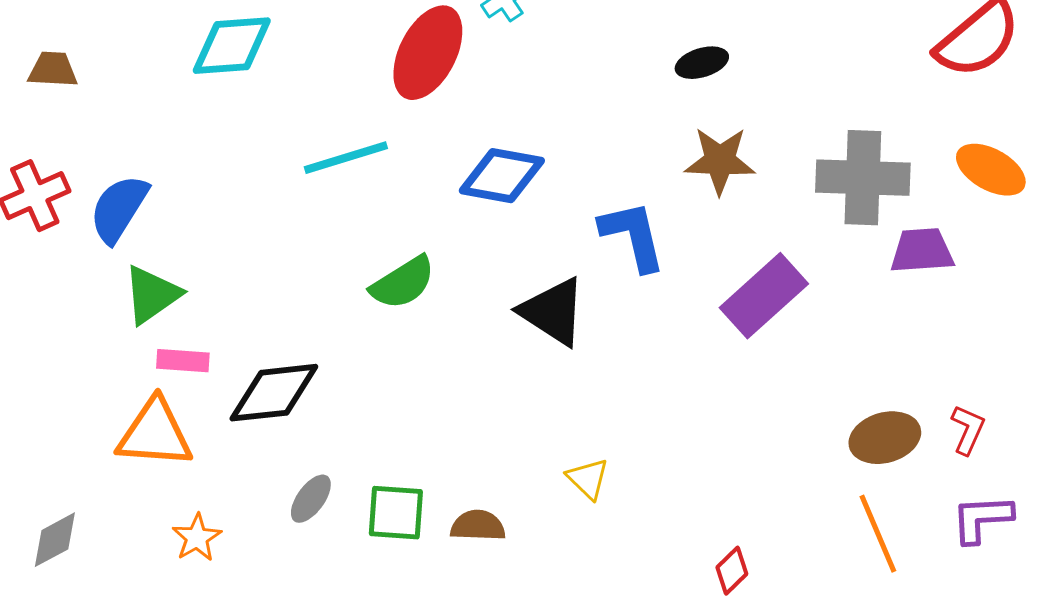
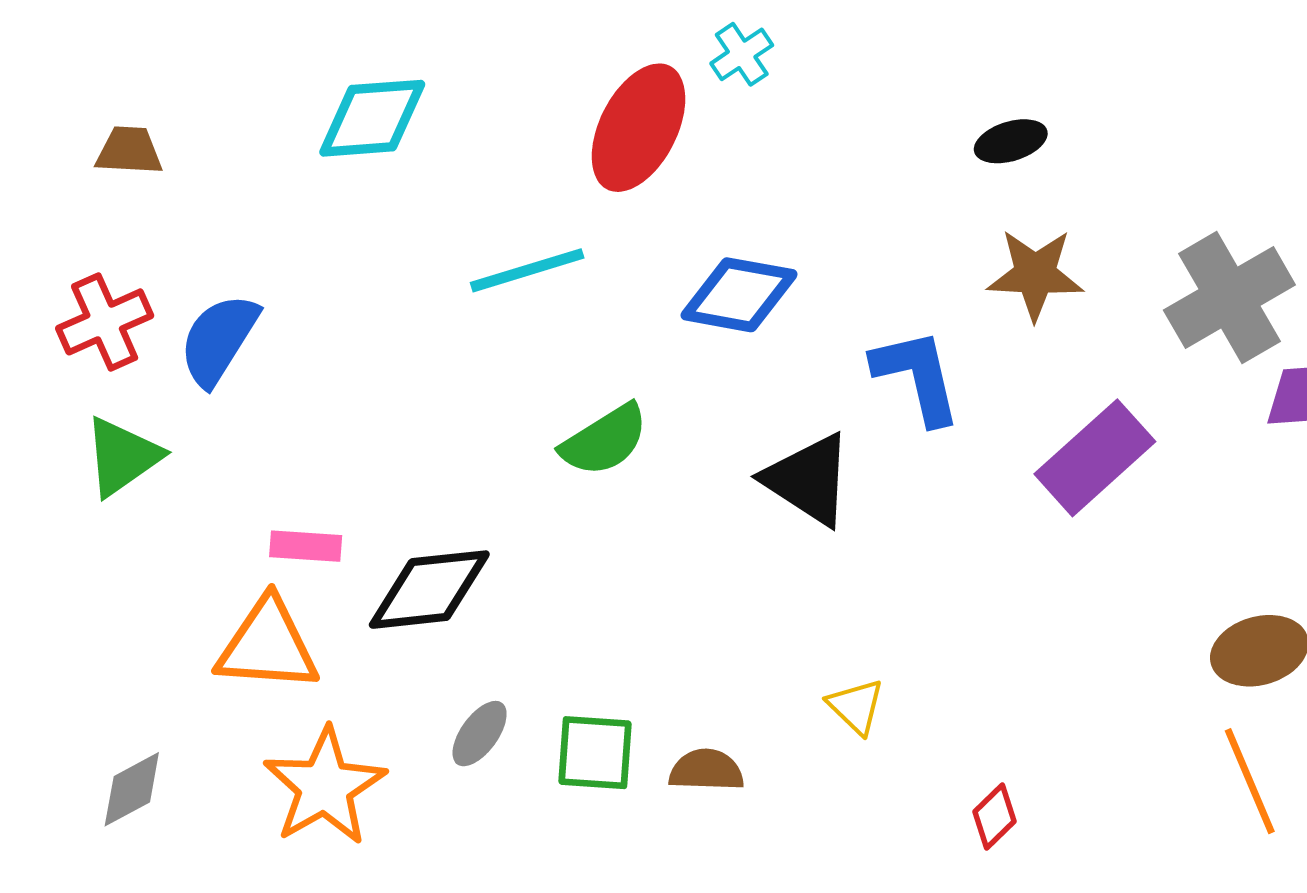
gray cross: (863, 178) -> (1229, 298), turned -32
green triangle: (152, 295) -> (122, 456), moved
orange star: (197, 538) -> (325, 787), size x1.8
red diamond: (732, 571) -> (994, 816), moved

